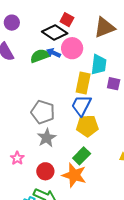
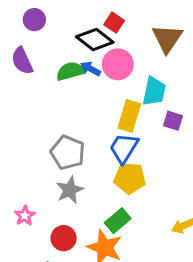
brown triangle: (104, 27) -> (167, 38), turned -40

